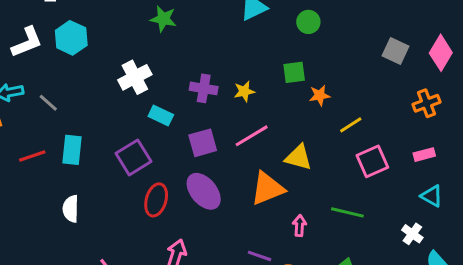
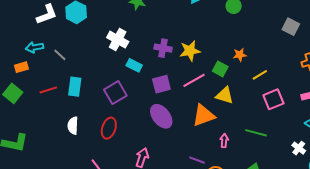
green square: (294, 72) -> (220, 69), moved, turned 35
white cross: (135, 77) -> (118, 40), turned -35
yellow star: (244, 91) -> (190, 51), size x1.5
red ellipse: (156, 200) -> (109, 128), moved

